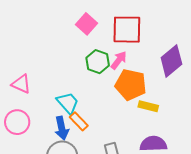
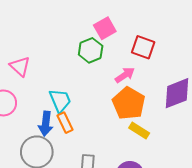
red square: (127, 30) -> (143, 47), size x0.7
green hexagon: (98, 62) -> (91, 50), moved

